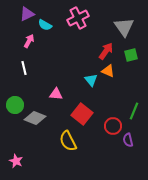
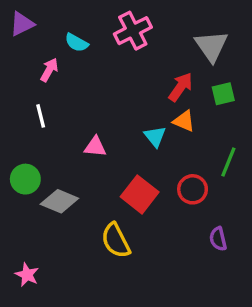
purple triangle: (27, 14) -> (22, 24), moved
pink triangle: (56, 94) -> (95, 147), moved
green line: (134, 111) -> (228, 162), moved
red circle: (113, 126) -> (193, 189), moved

